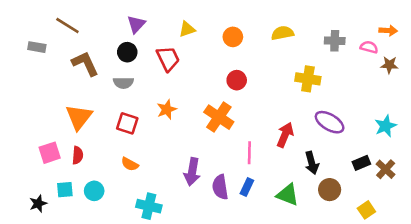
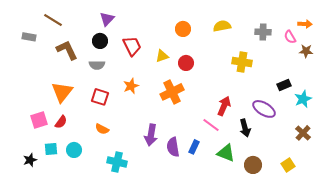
yellow triangle: (187, 29) -> (162, 56), moved
pink semicircle: (369, 47) -> (290, 37), turned -136
orange cross: (219, 117) -> (172, 92), turned 30
purple ellipse: (330, 122) -> (264, 109), moved
pink line: (249, 153) -> (211, 125), moved, turned -54
red semicircle: (78, 155) -> (61, 122), turned 32
black rectangle: (361, 163) -> (284, 85), moved
brown circle: (330, 190) -> (253, 165), moved

